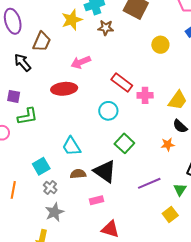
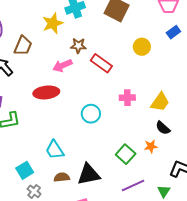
brown star: (106, 28) -> (78, 46), moved
red rectangle: (122, 82) -> (101, 63), moved
green square: (124, 143) -> (126, 154), moved
black triangle: (105, 171) -> (89, 174), turned -45

